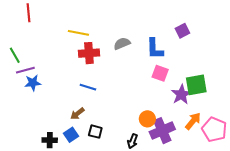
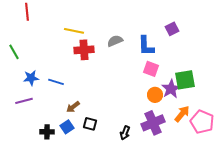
purple line: (25, 70) -> (24, 101), moved
blue line: (88, 87) -> (56, 82), moved
orange circle: (147, 119) -> (155, 95), moved

